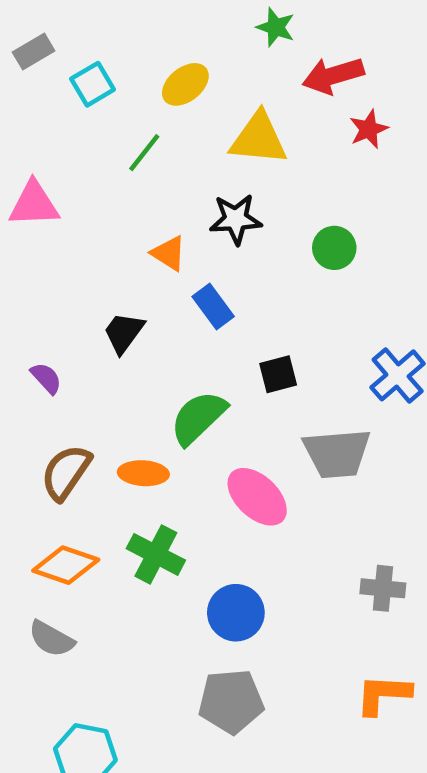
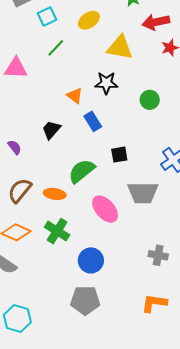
green line: (144, 153) -> (56, 48), moved

